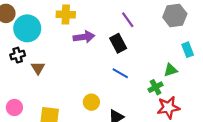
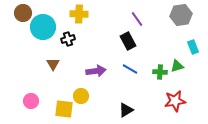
purple arrow: (84, 37) -> (96, 71), moved
black cross: (18, 55) -> (68, 39), moved
green cross: (156, 87) -> (160, 72), moved, turned 32
yellow circle: (91, 102) -> (81, 96), moved

